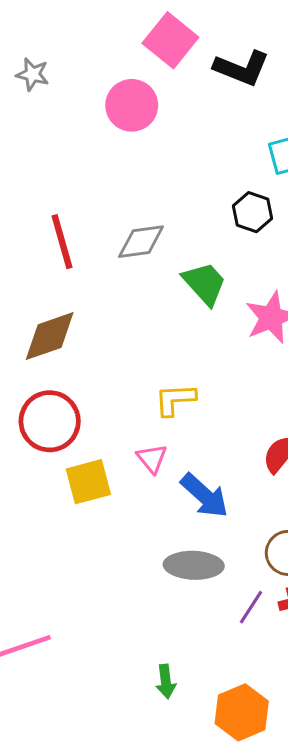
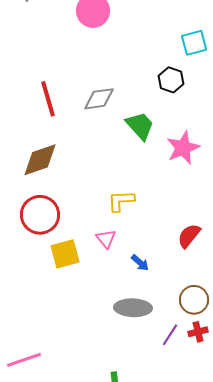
blue arrow: (205, 496) -> (140, 263), size x0.6

